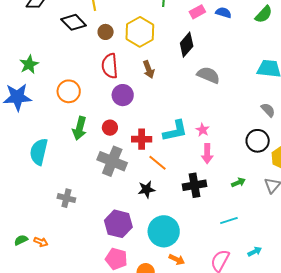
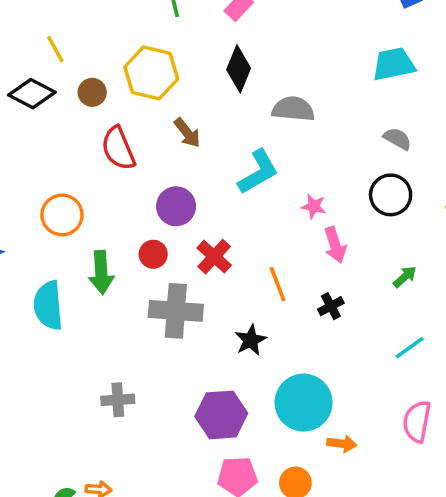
purple circle: (123, 95) -> (176, 206), moved
gray semicircle: (268, 110) -> (397, 139), moved
cyan L-shape: (175, 131) -> (258, 172), moved
red cross: (142, 139) -> (214, 257), turned -30
black circle: (258, 141) -> (391, 195), moved
cyan semicircle: (39, 152) -> (48, 305), moved
orange line: (157, 163) -> (278, 284), moved, turned 48
black cross: (195, 185) -> (331, 306), size x0.6

